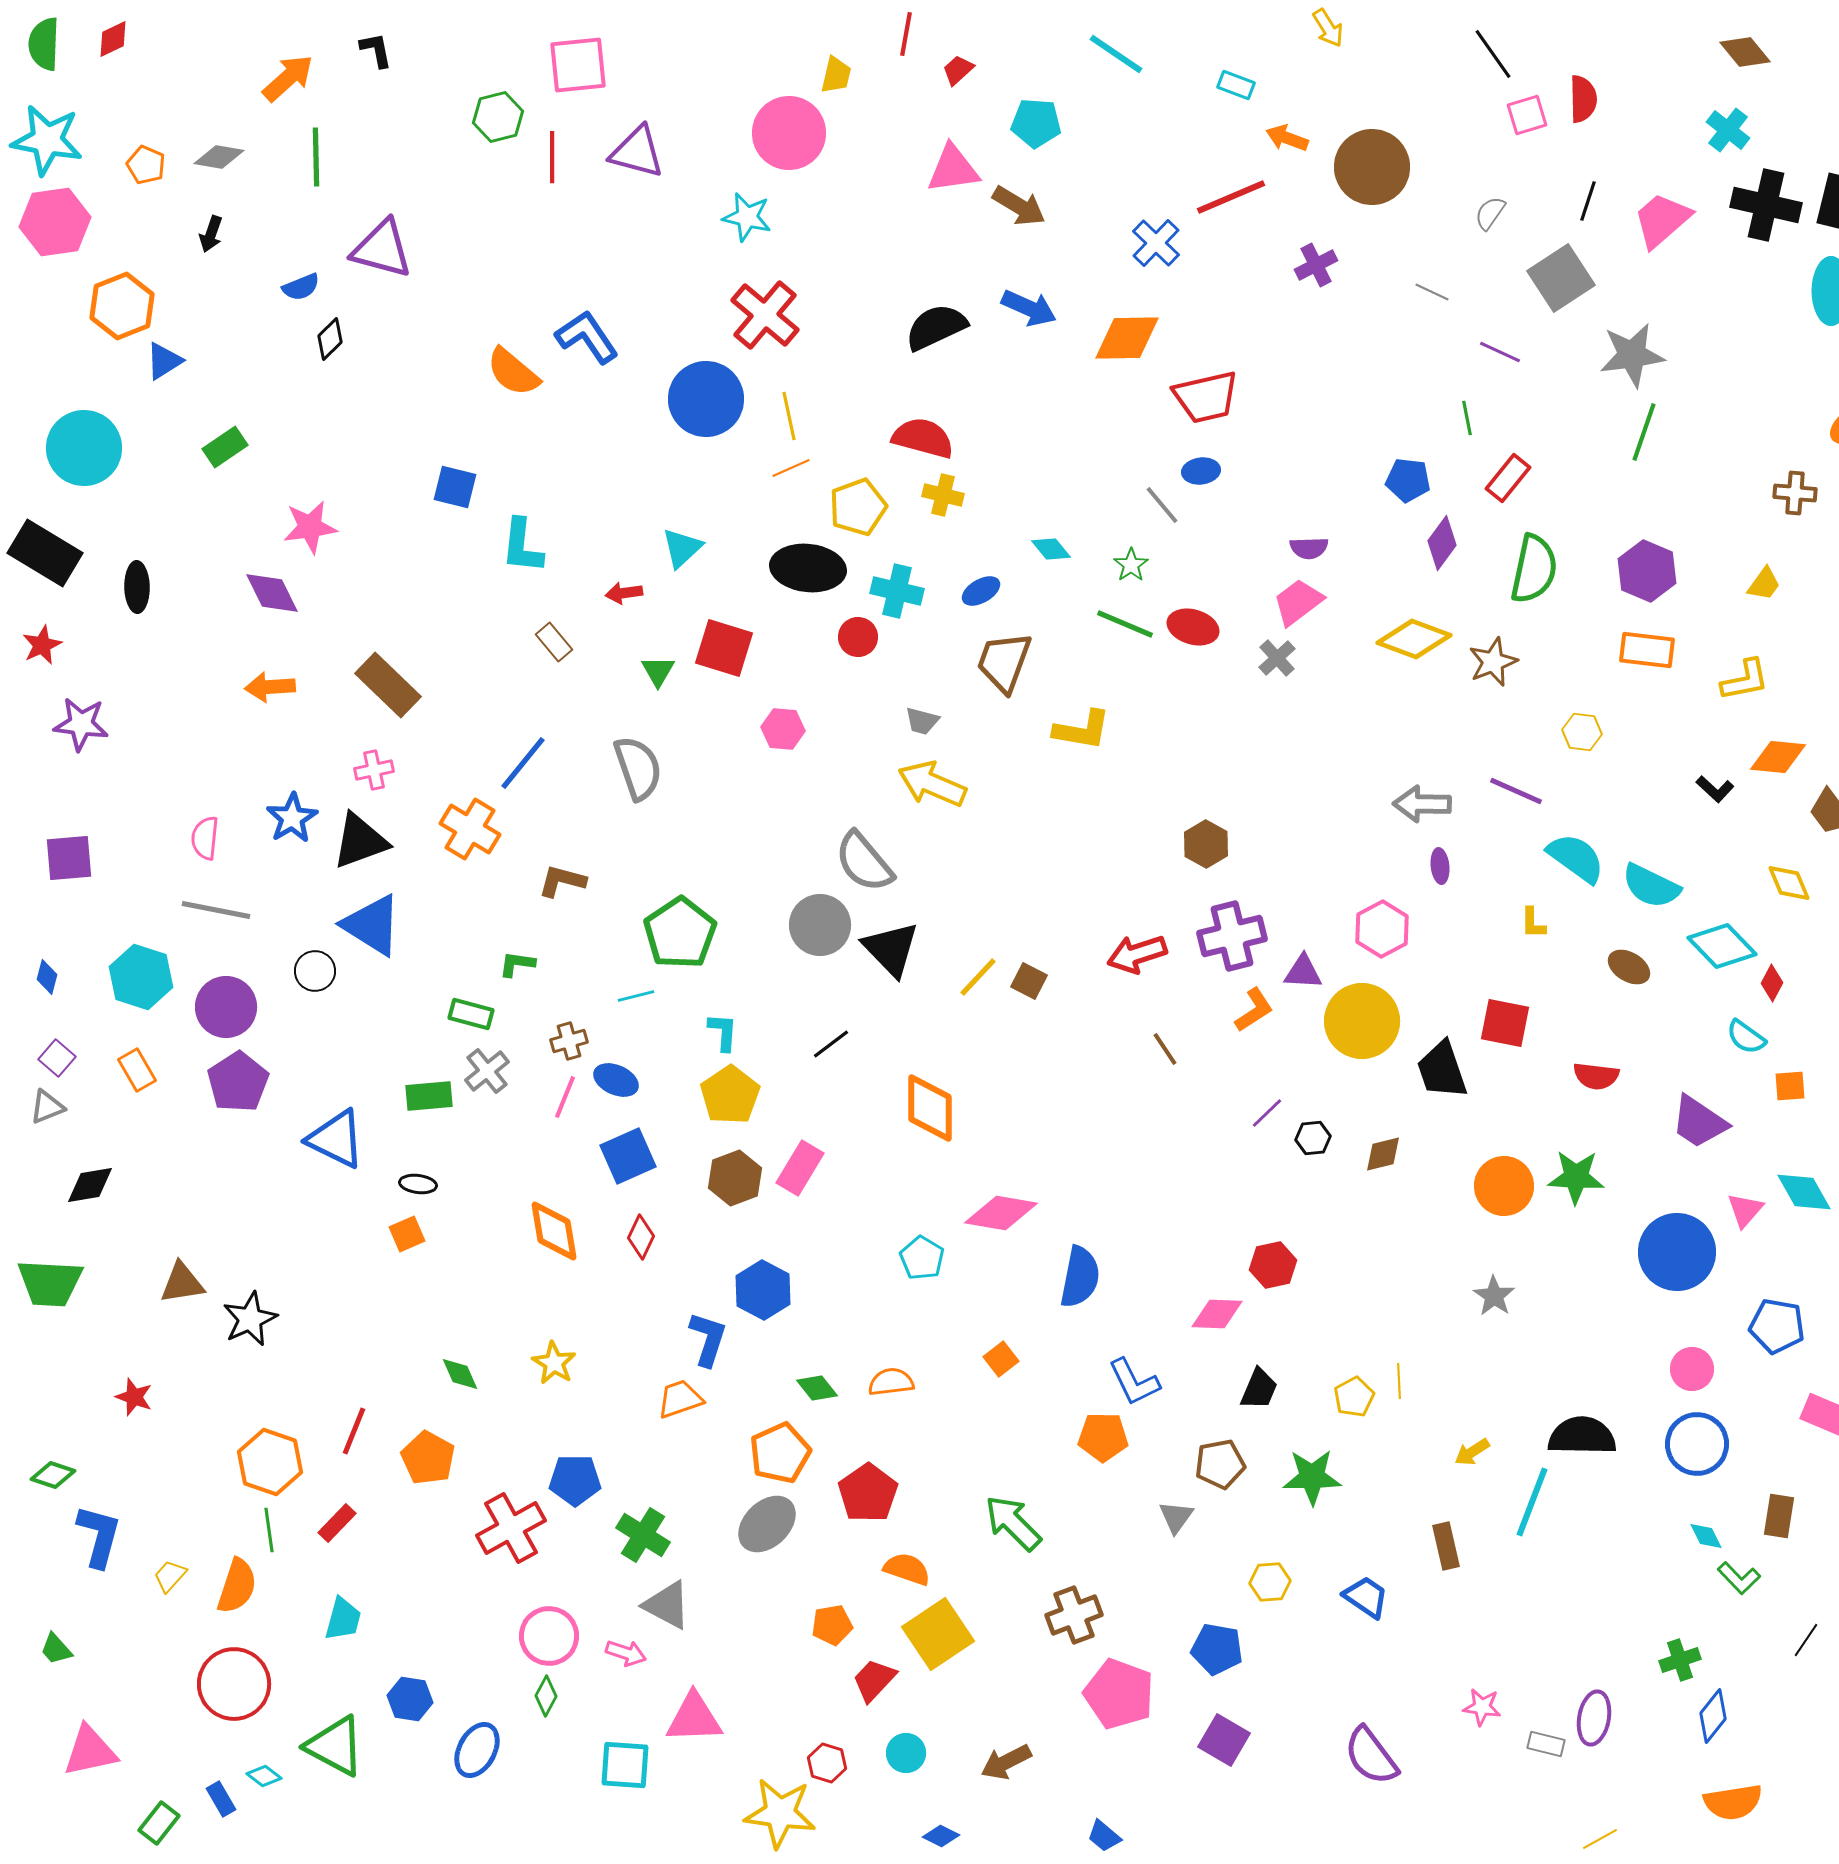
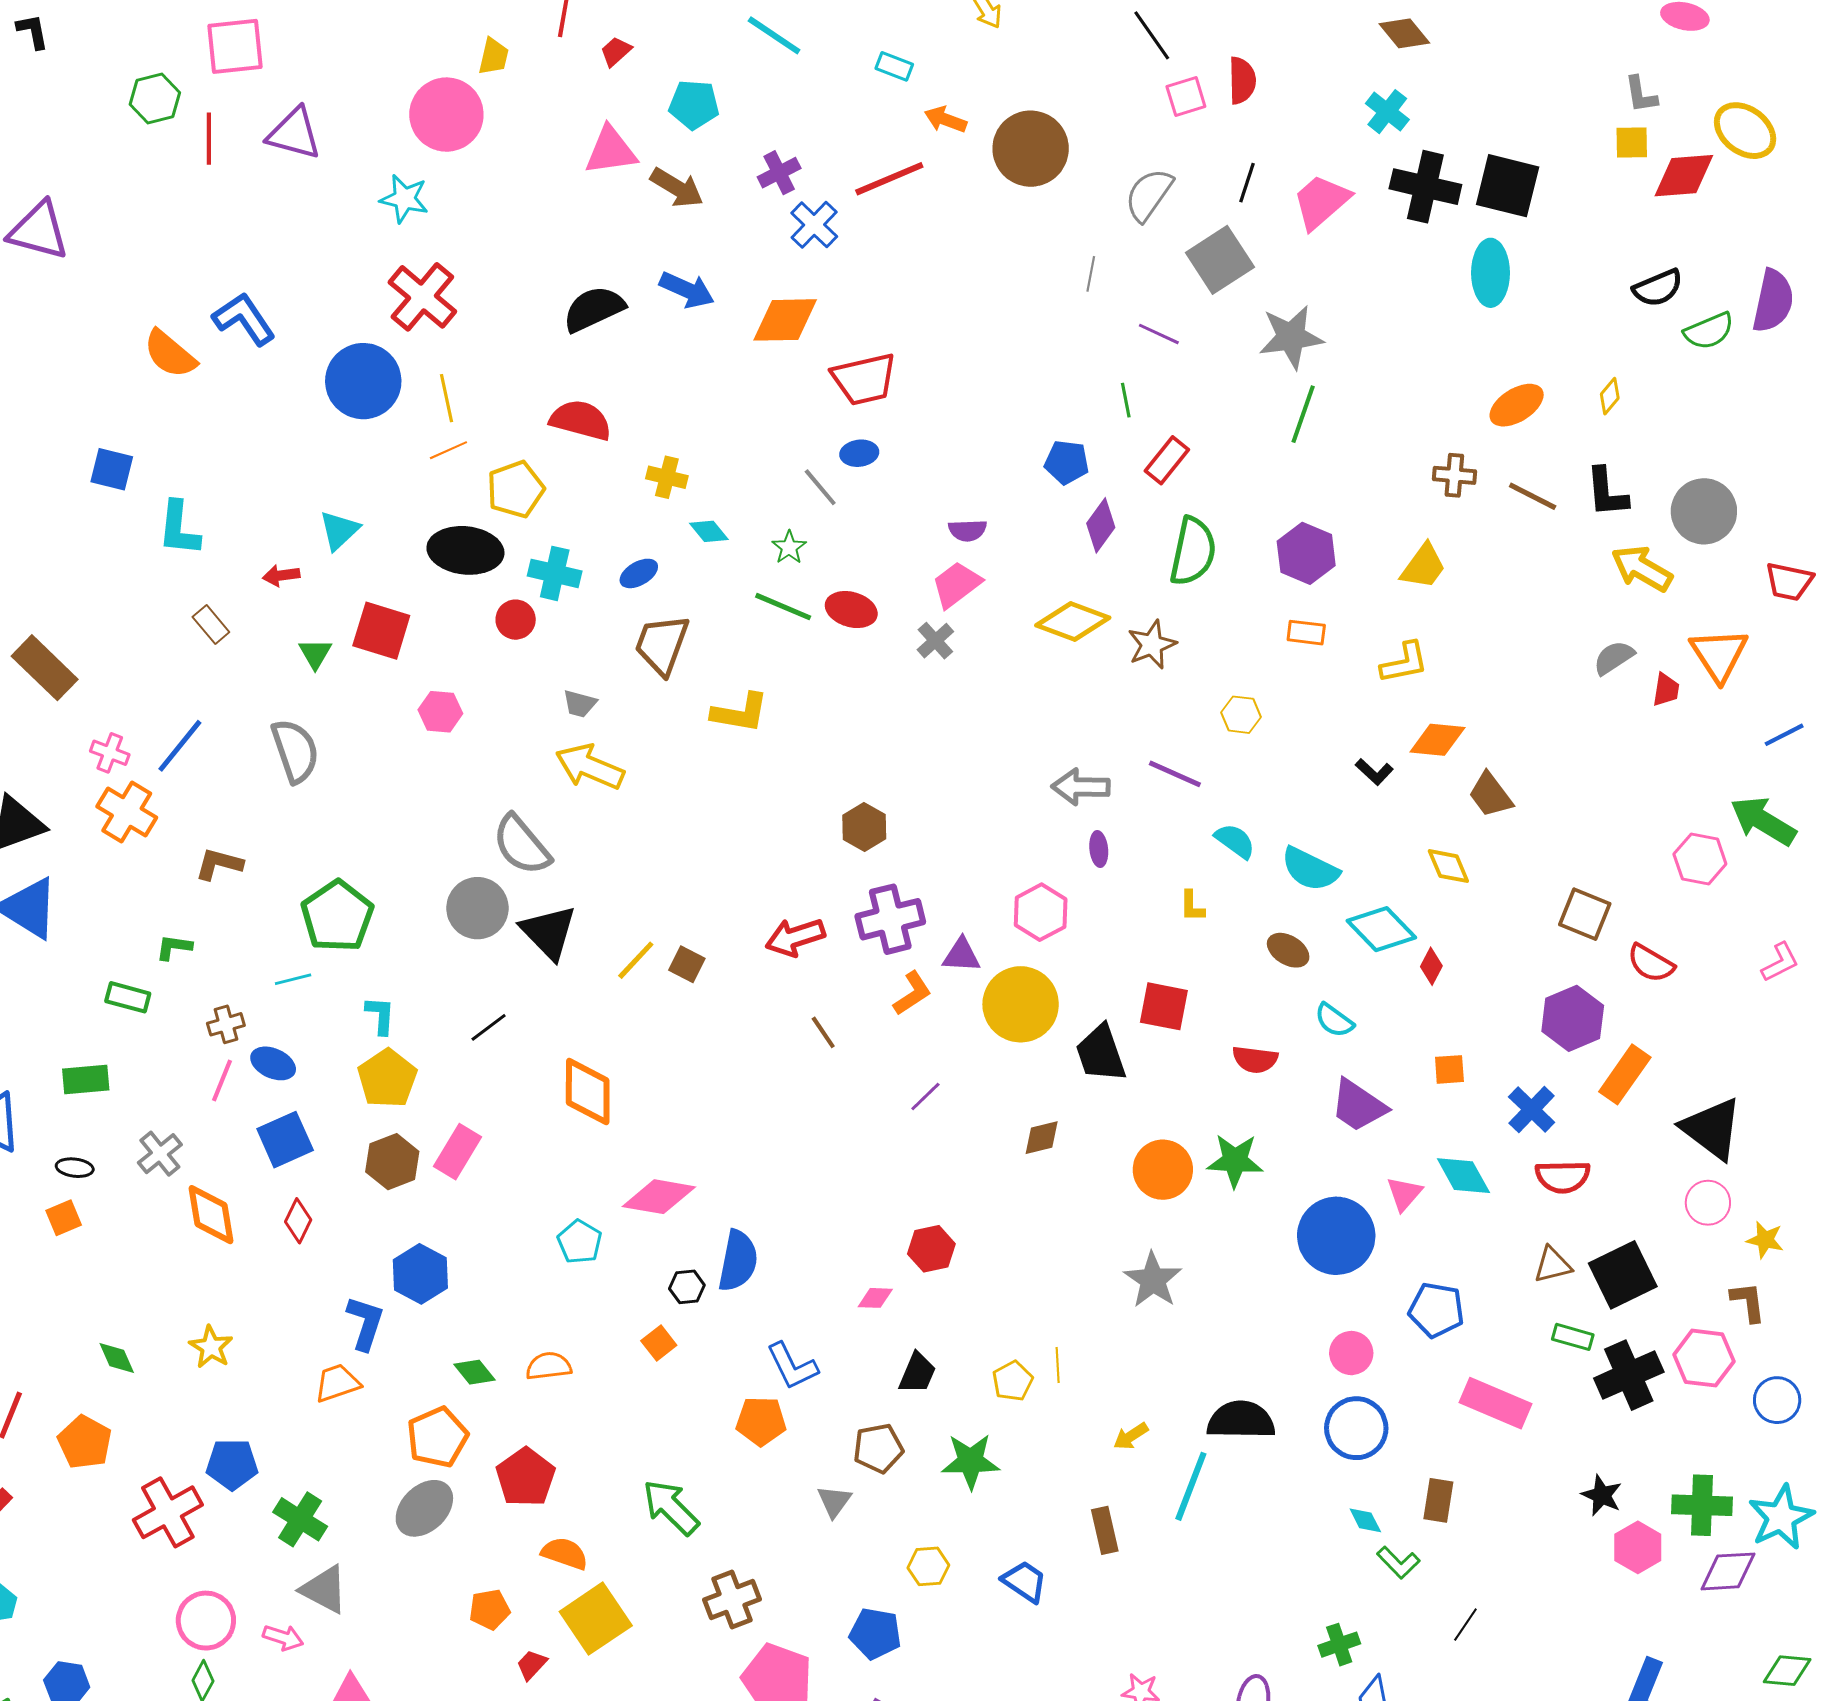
gray semicircle: (1490, 213) -> (1149, 195), size x1.6
purple cross: (1316, 265) -> (779, 173), moved
gray line: (1432, 292) -> (1091, 274), turned 76
yellow cross: (943, 495) -> (667, 477), moved
yellow trapezoid: (1764, 584) -> (1423, 566), size x1.4
orange rectangle: (1647, 650) -> (1306, 633), size x0.7
pink cross: (374, 770) -> (110, 753), moved, turned 33
cyan semicircle: (1576, 858) -> (1235, 841), size x0.7
cyan semicircle: (1746, 1037) -> (1334, 1020), moved
gray cross: (487, 1071) -> (160, 1154), moved
black hexagon: (1313, 1138) -> (687, 1287), moved
gray star: (1494, 1296) -> (1153, 1280), size x1.4
pink diamond: (1217, 1314) -> (875, 1298), size x0.7
red trapezoid: (874, 1680) -> (532, 1665), size x0.7

